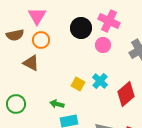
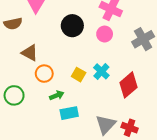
black circle: (81, 28) -> (72, 26), moved
orange circle: (41, 40) -> (44, 74), moved
green arrow: (57, 104) -> (57, 95), turned 144

